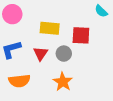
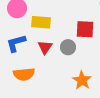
yellow rectangle: (50, 28) -> (41, 22), moved
orange star: (63, 82) -> (82, 80), moved

